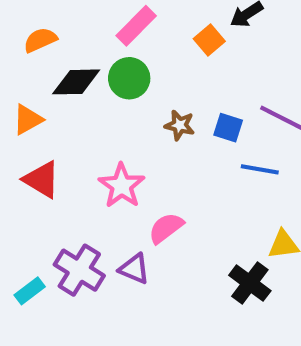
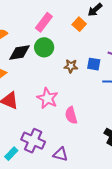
pink semicircle: (166, 228) -> (71, 115), turned -60
purple triangle: (134, 269) -> (60, 154), moved

